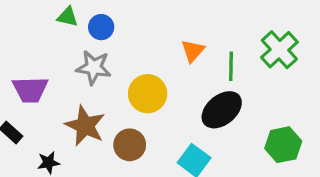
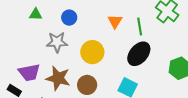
blue circle: (101, 27) -> (69, 18), moved
purple trapezoid: (30, 90) -> (29, 72), moved

